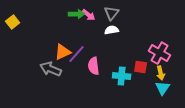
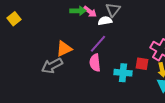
white semicircle: (112, 30) -> (105, 21), moved
purple line: (77, 54) -> (98, 44), moved
gray arrow: (51, 69) -> (52, 66), turned -50

